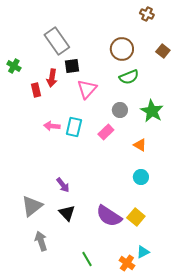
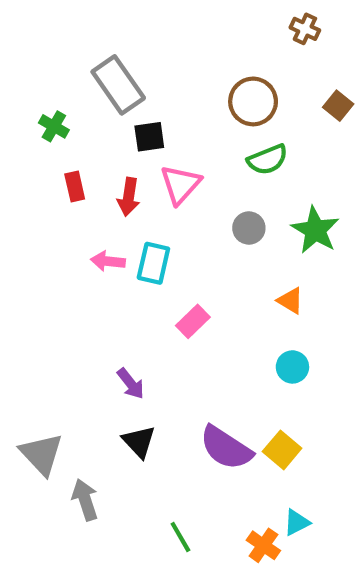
green cross: (14, 66) -> (54, 126), moved
red arrow: (52, 78) -> (129, 197), moved
pink rectangle: (106, 132) -> (193, 321), moved
gray triangle: (32, 206) -> (41, 454), moved, turned -35

